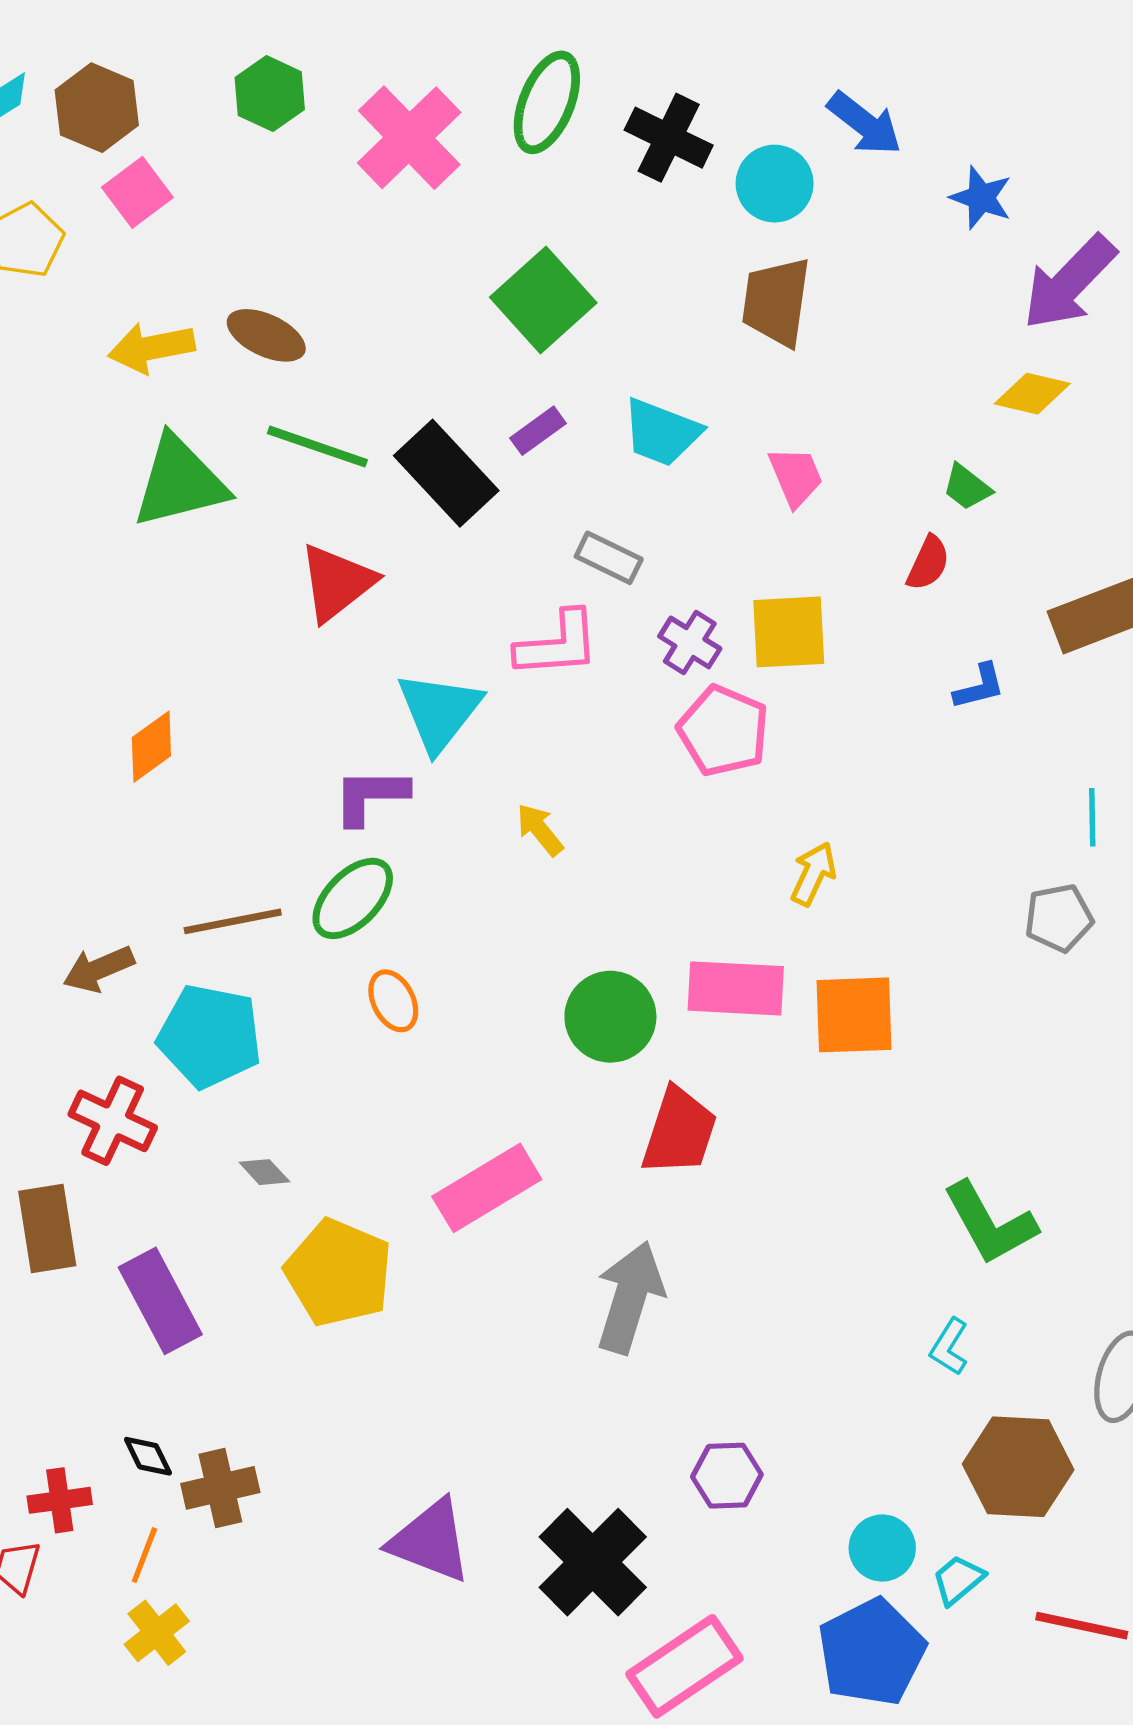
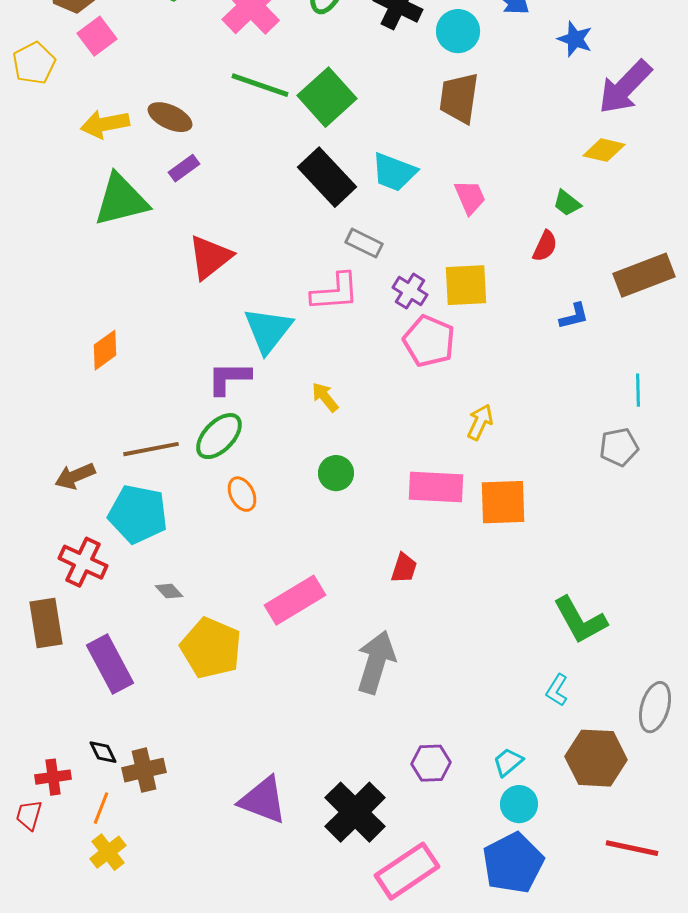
purple rectangle: (538, 431) -> (184, 168), moved
green line: (317, 447) -> (260, 85), moved
black rectangle: (446, 473) -> (327, 177), moved
green circle: (610, 1017) -> (336, 473), moved, size x0.7
red trapezoid: (679, 1131) -> (404, 568), size x0.6
cyan trapezoid: (958, 1580) -> (508, 762), moved

